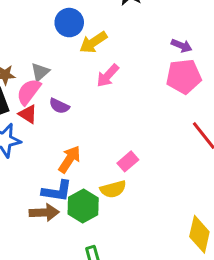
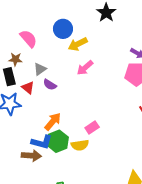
gray triangle: (40, 72) -> (40, 69), moved
pink semicircle: (29, 92) -> (28, 39), moved, turned 96
green hexagon: (83, 206) -> (58, 141), moved

